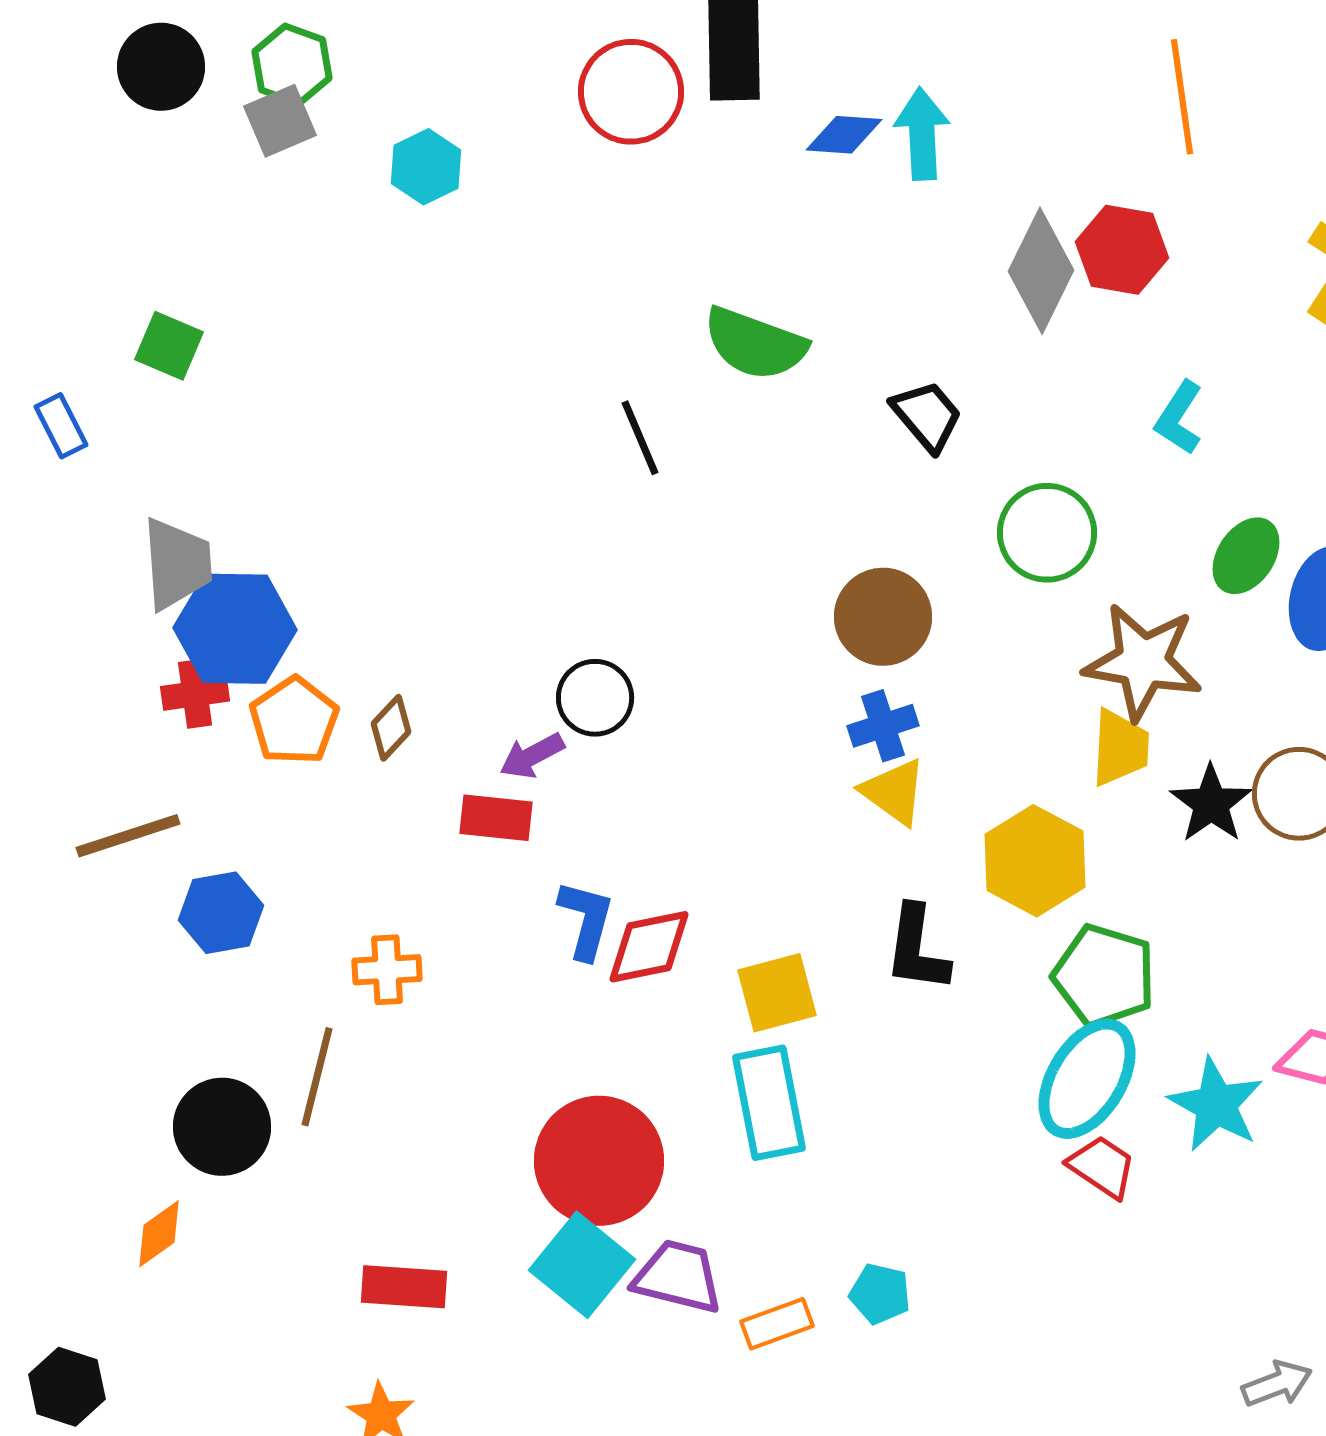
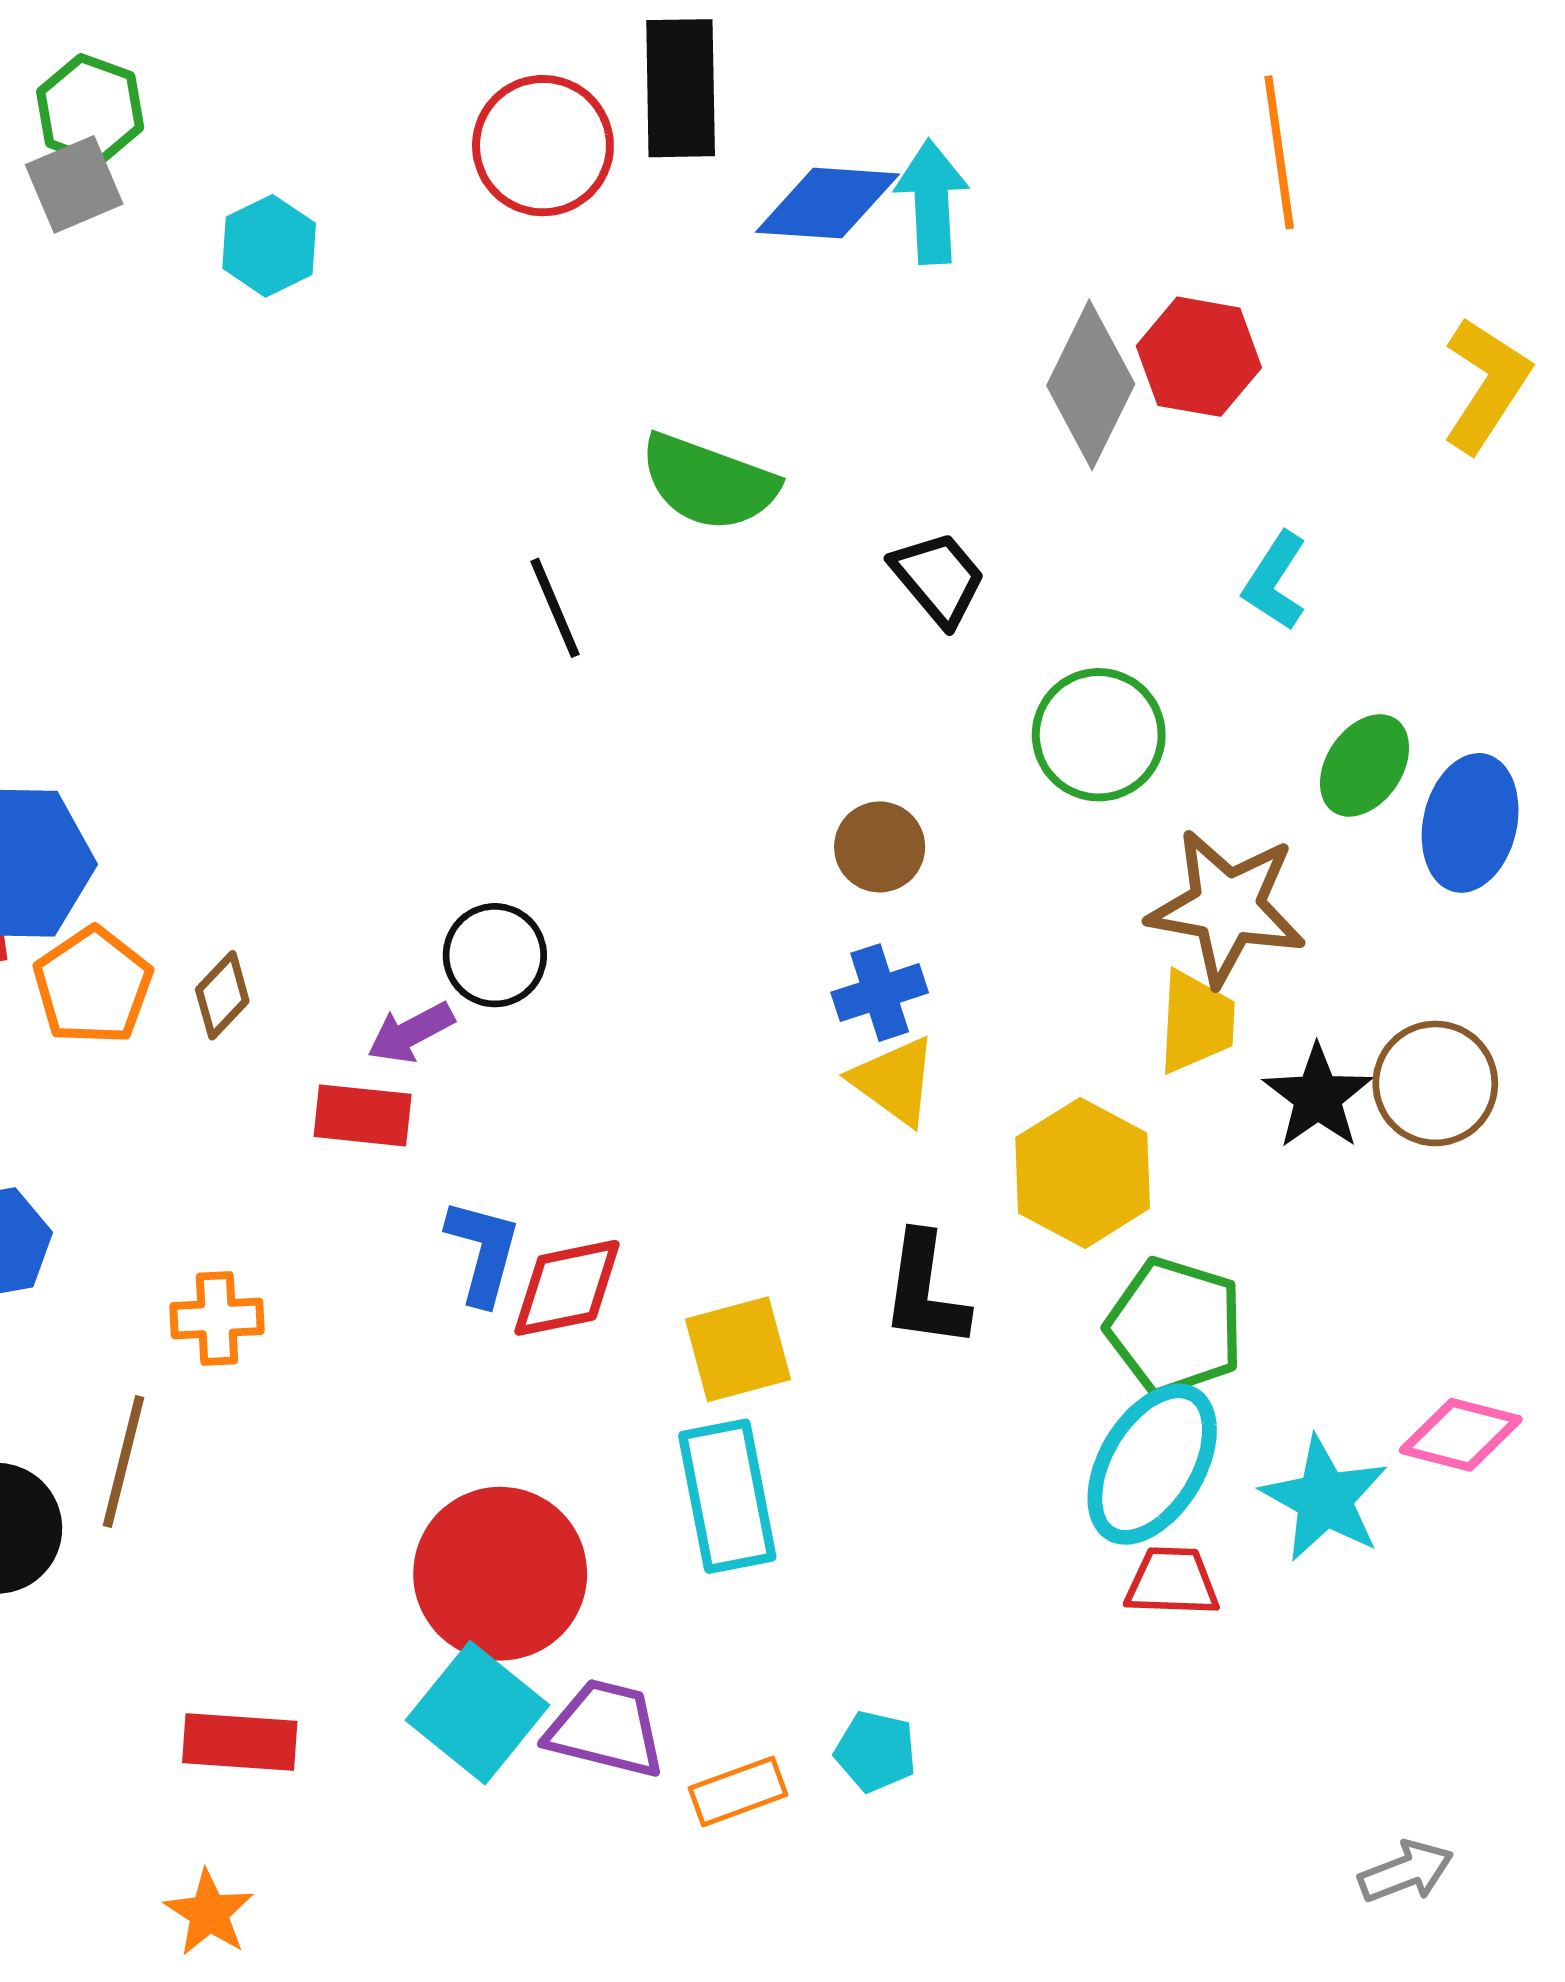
blue diamond: (844, 135) -> (828, 203), size x1.4
brown circle: (883, 617) -> (880, 847), size x0.7
red trapezoid: (1102, 1167) -> (1172, 1582), turned -32

